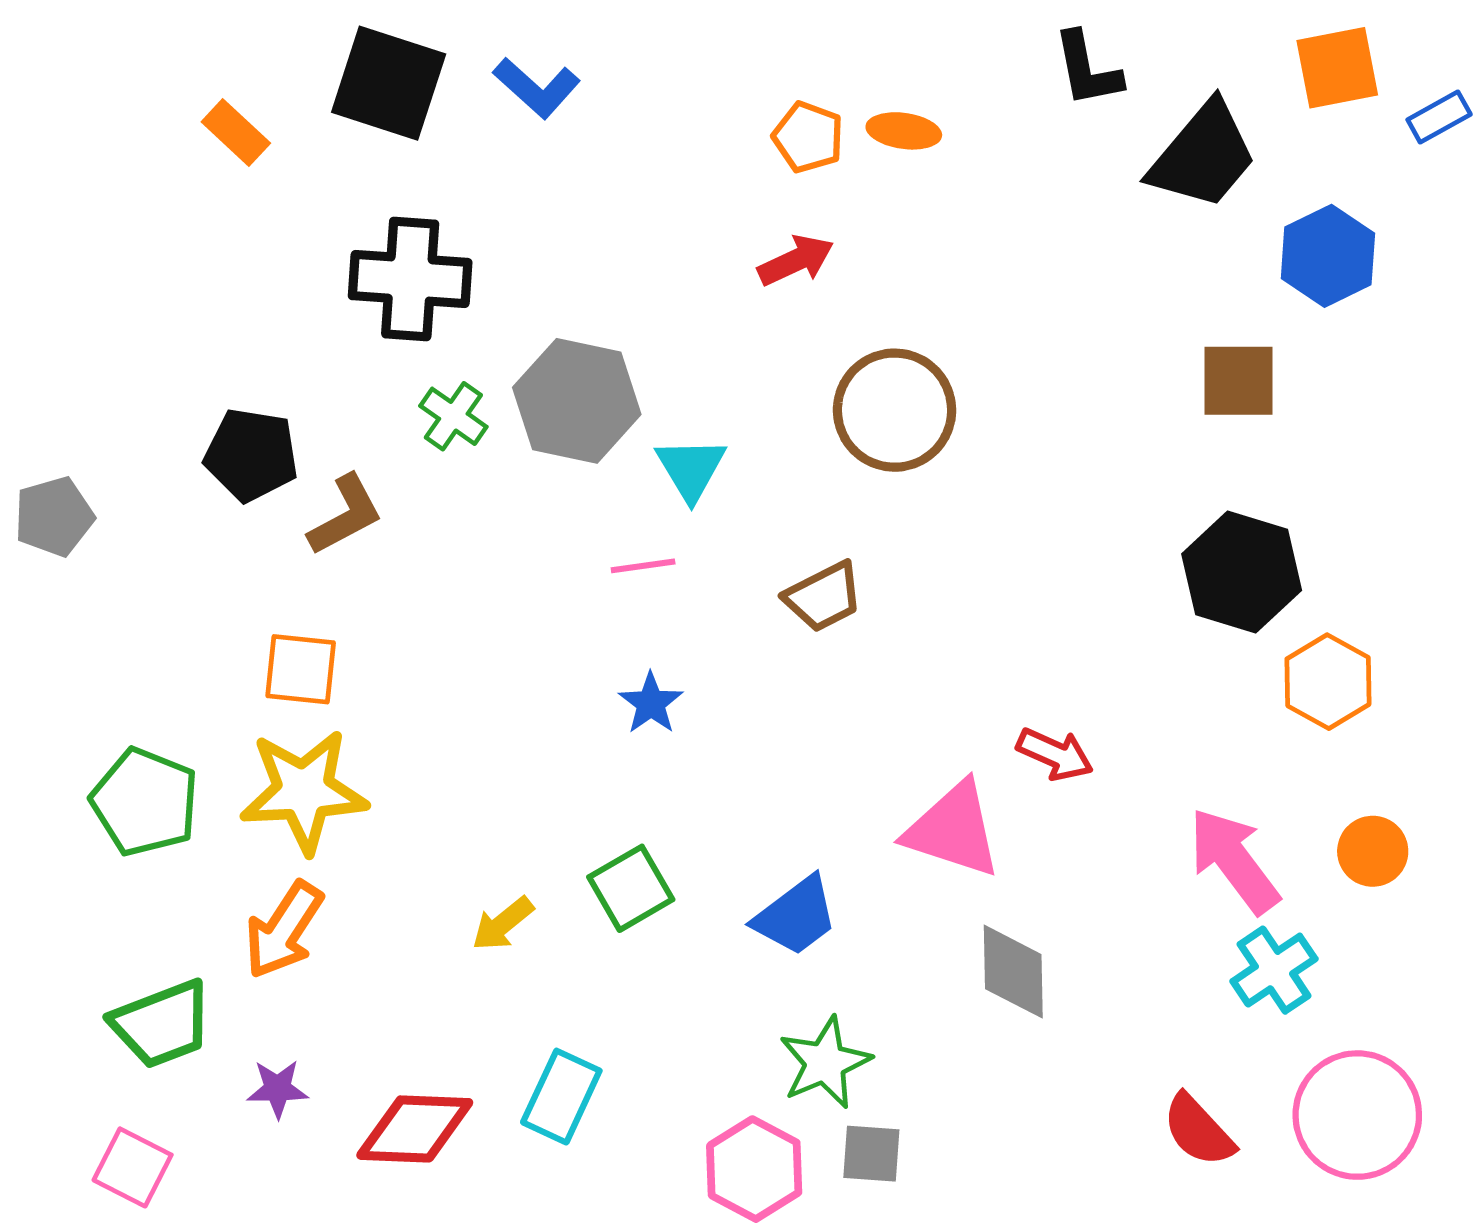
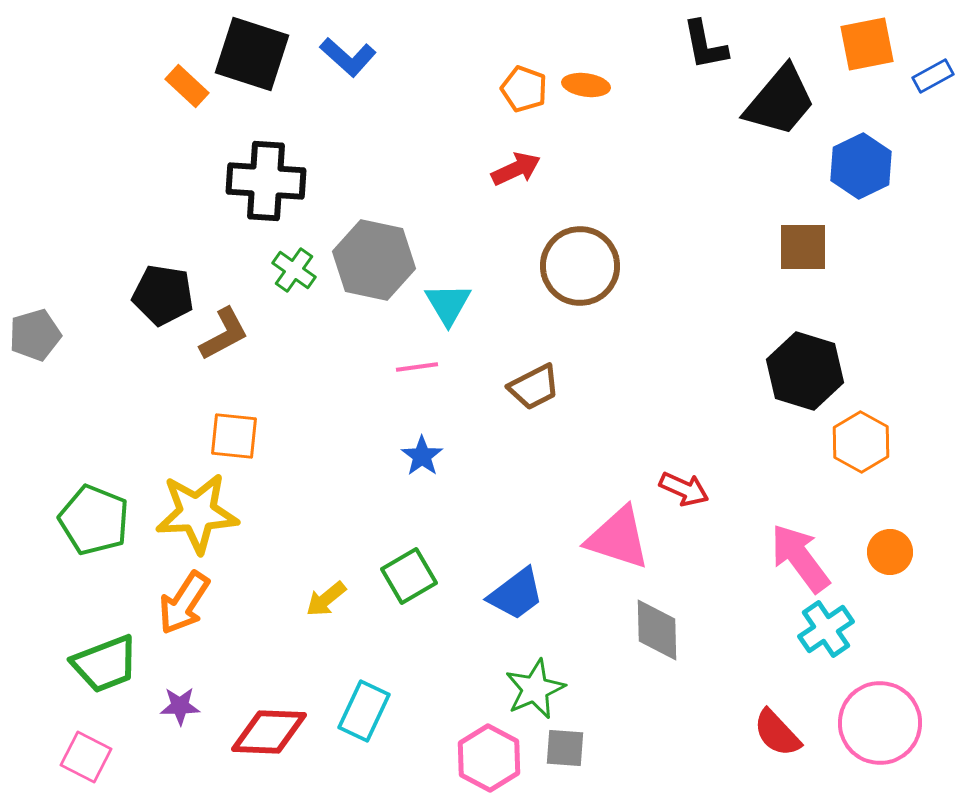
orange rectangle: (236, 132) -> (187, 86), moved
orange square: (301, 669) -> (234, 436), moved

